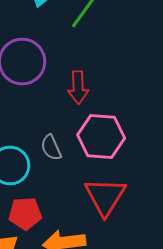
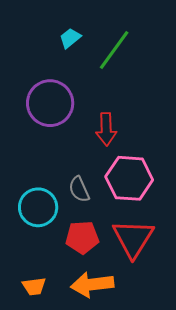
red pentagon: (25, 214) -> (82, 237), moved

